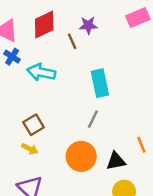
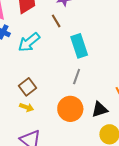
brown line: (72, 41) -> (56, 21), moved
cyan arrow: (41, 72) -> (29, 42), turned -45

